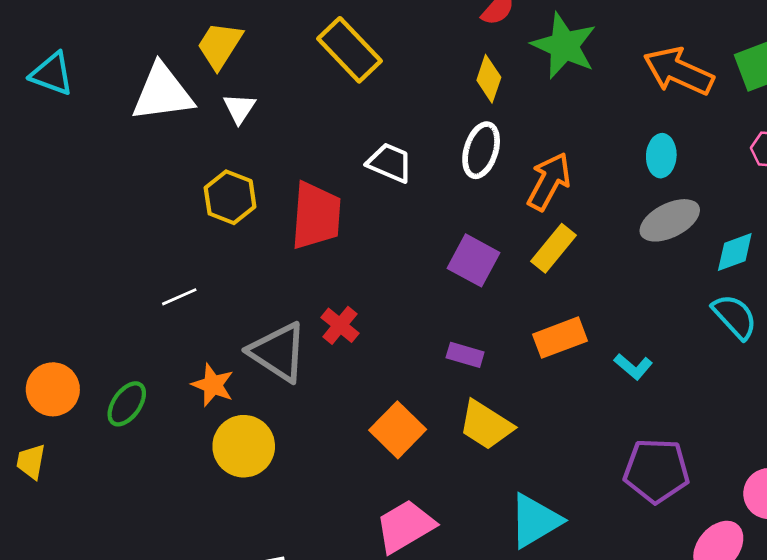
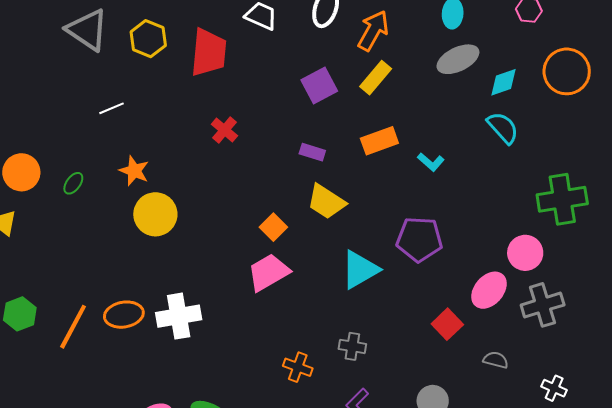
purple square: (474, 260) -> (319, 86), turned 33
gray triangle: (278, 352) -> (87, 30), moved
green ellipse: (127, 404) -> (73, 183), size x0.7
orange square: (398, 430) -> (273, 227), moved, size x0.7
purple pentagon: (656, 471) -> (419, 239), moved

